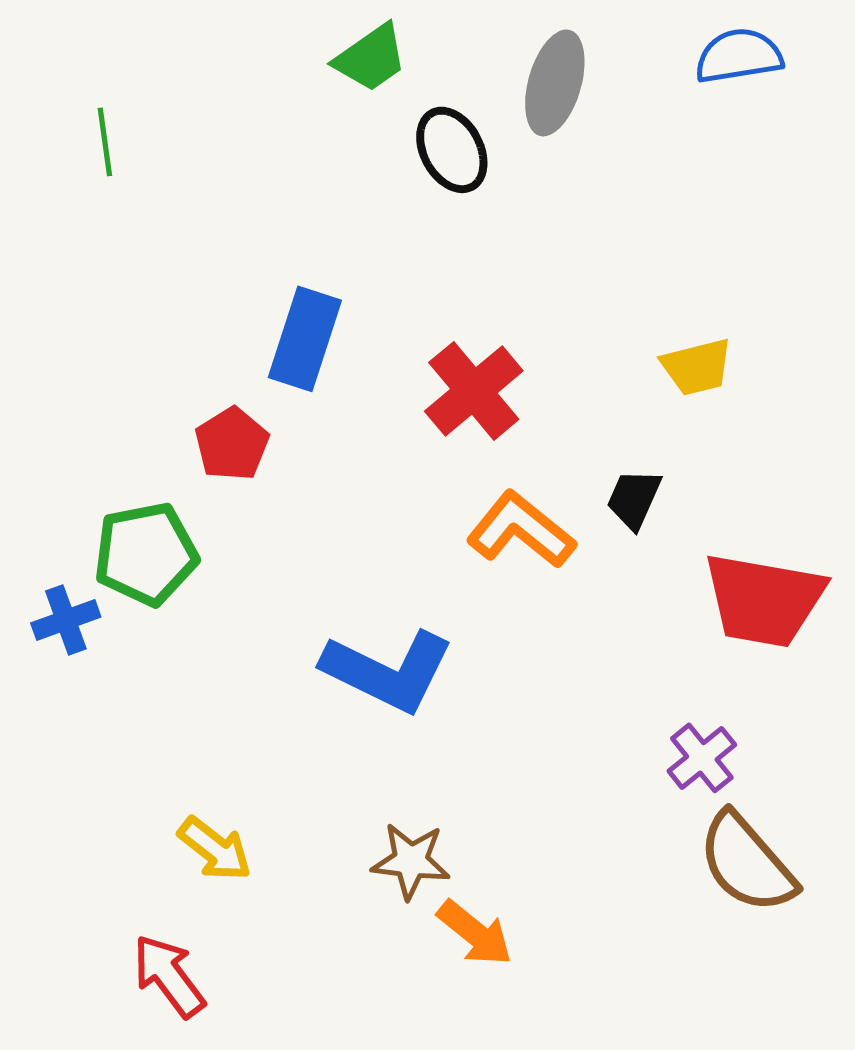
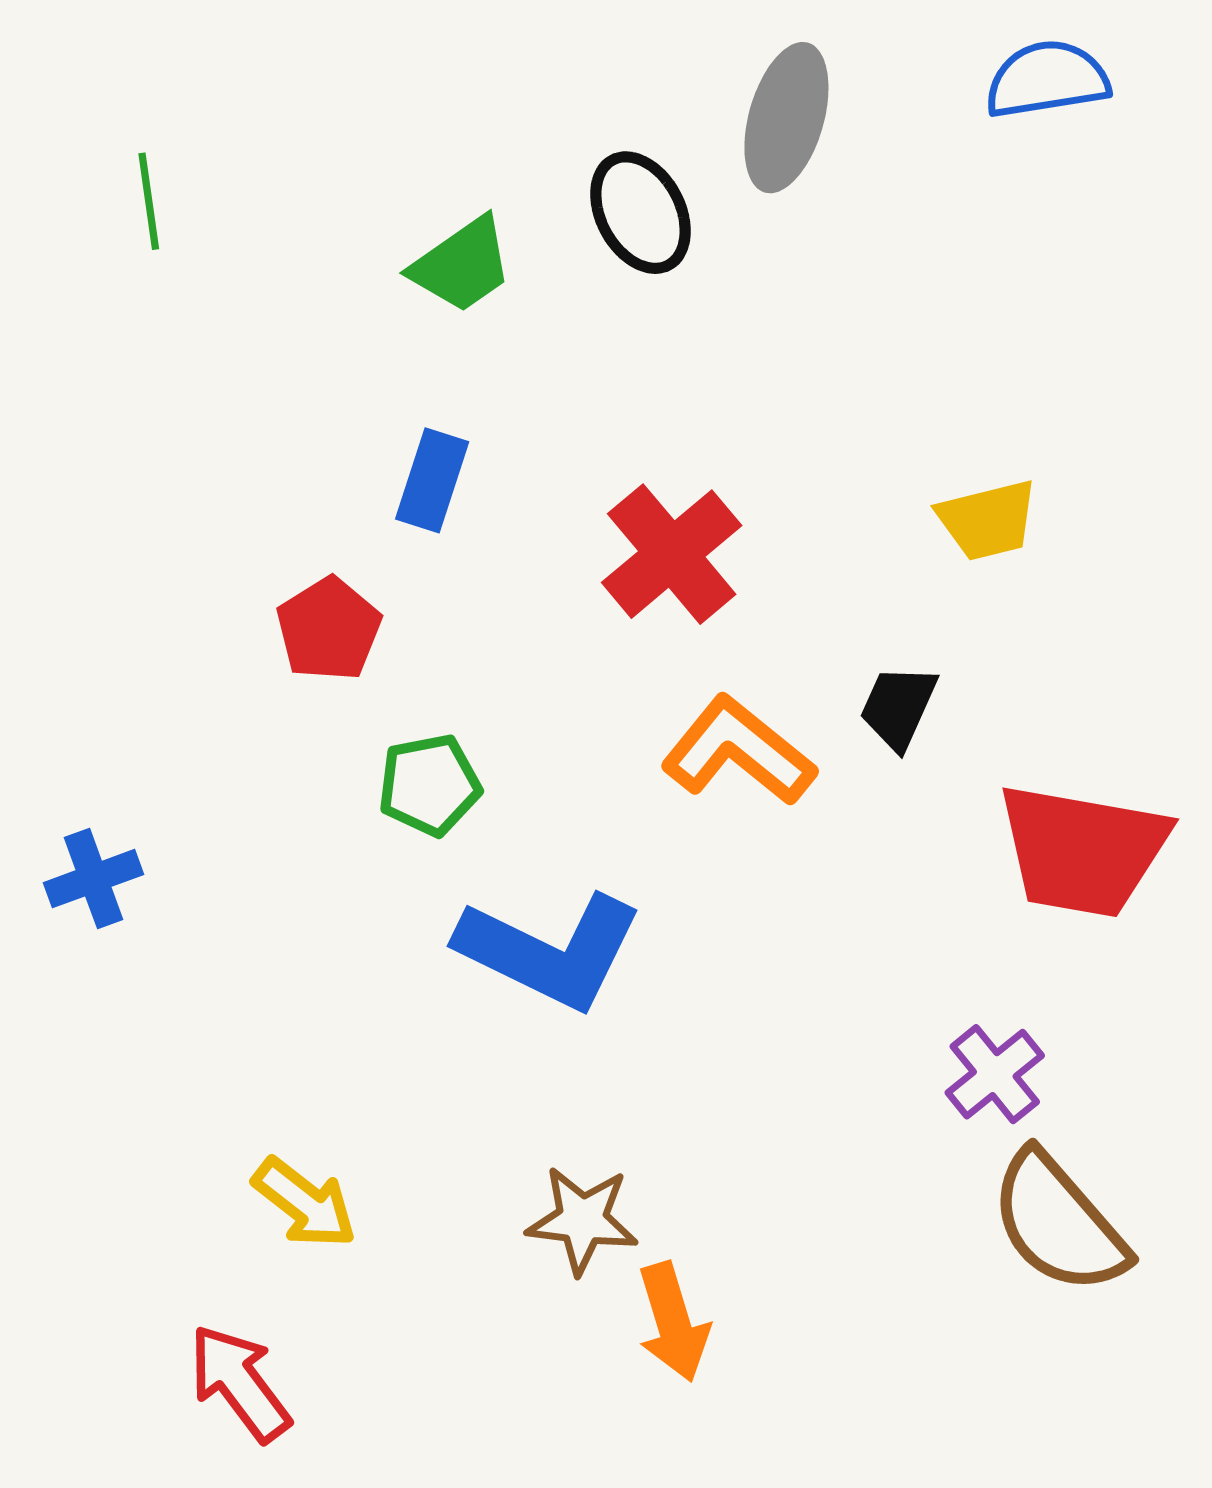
green trapezoid: (371, 58) -> (462, 265), moved
blue rectangle: (305, 339) -> (432, 480), size x0.7
green pentagon: (146, 554) -> (429, 785), moved, size x0.7
orange arrow: (475, 933) -> (673, 1322), turned 34

